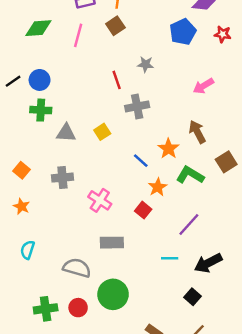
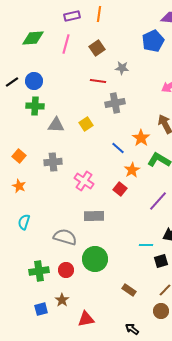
brown square: (115, 26) -> (97, 48), moved
red line: (117, 80) -> (98, 81), turned -63
cyan line: (170, 258) -> (146, 245), moved
black square: (193, 297) -> (161, 261), turned 32

